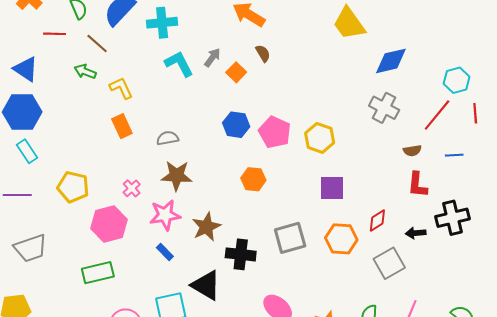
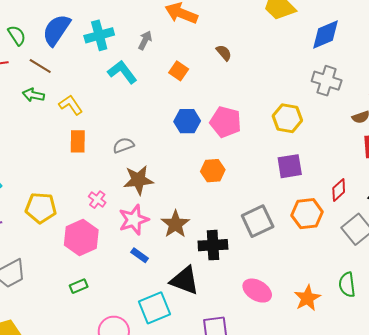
brown semicircle: (263, 53) -> (224, 53), moved
gray arrow: (212, 58) -> (145, 40), moved
orange rectangle: (122, 126) -> (78, 141), turned 35
yellow hexagon: (320, 138) -> (287, 118), moved
green rectangle: (98, 273) -> (79, 286), size x0.6

